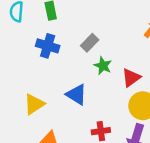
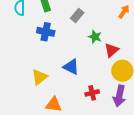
gray rectangle: (90, 43) -> (77, 15), moved
green star: (103, 66) -> (95, 37), moved

